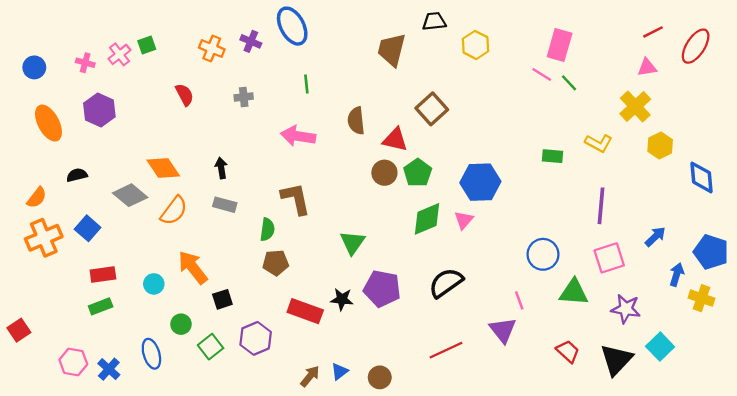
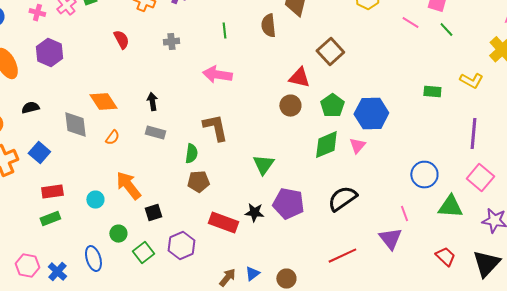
pink line: (542, 75) -> (410, 23), moved
brown semicircle: (356, 121) -> (268, 26), moved
green pentagon: (418, 173) -> (332, 106), moved
gray diamond: (130, 195) -> (75, 125), turned 44
orange semicircle: (174, 211) -> (112, 138), size x0.6
pink square: (609, 258) -> (480, 178), turned -32

